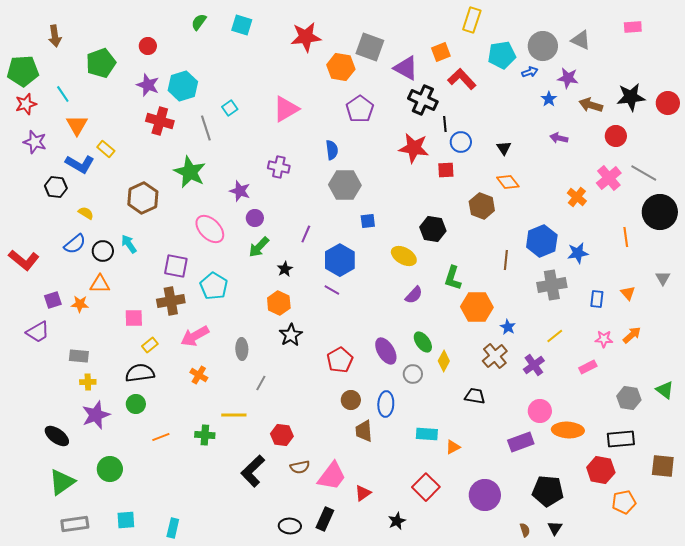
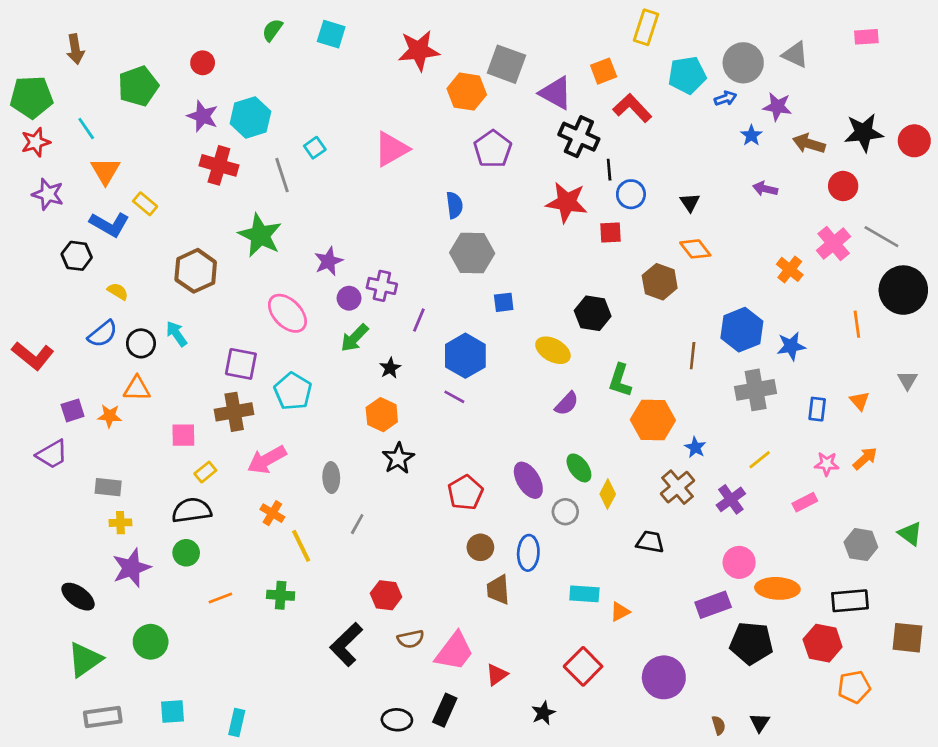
purple cross: (279, 167) -> (382, 286), moved
purple star: (240, 191) -> (328, 261), turned 30
yellow line: (234, 415) -> (301, 546), moved, turned 65
black pentagon: (548, 491) -> (751, 643), moved

